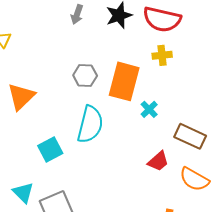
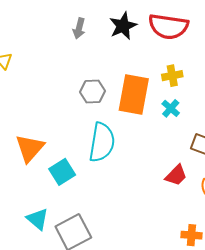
yellow cross: (162, 55) -> (172, 76), moved
orange triangle: (21, 97) -> (30, 148), moved
cyan cross: (149, 109) -> (171, 108), moved

